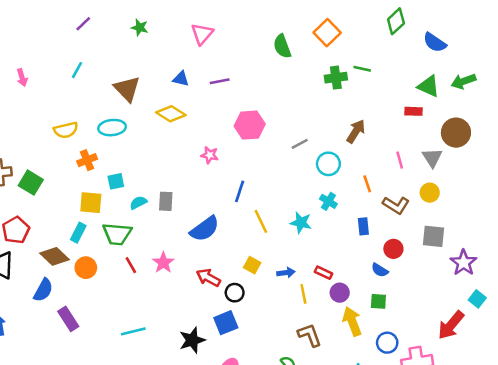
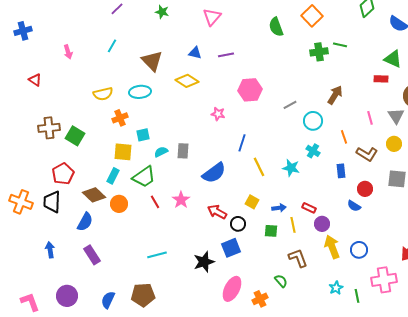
green trapezoid: (117, 234) -> (144, 177), turned -40
green square: (378, 301) -> (271, 231), moved
purple rectangle: (68, 319) -> (92, 255), moved
blue circle: (387, 343) -> (359, 250), moved

